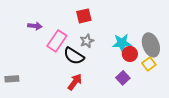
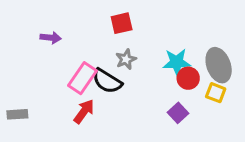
pink rectangle: (57, 41) -> (83, 78), moved
yellow square: (149, 64) -> (216, 93), turned -32
red arrow: (75, 82) -> (84, 111), moved

